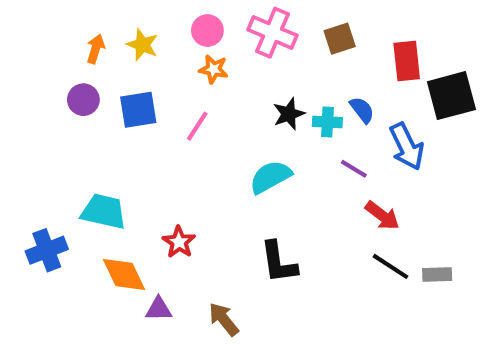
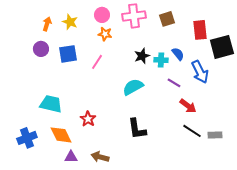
pink cross: (273, 33) -> (134, 16), turned -30
blue cross: (47, 250) -> (27, 138), moved
purple triangle: (159, 309) -> (71, 157), moved
brown arrow: (224, 319) -> (100, 157), moved, turned -36

